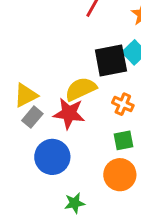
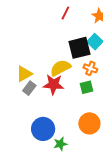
orange cross: (123, 104) -> (90, 68), moved
green square: (124, 140) -> (86, 87), moved
blue circle: (52, 157) -> (43, 129), moved

